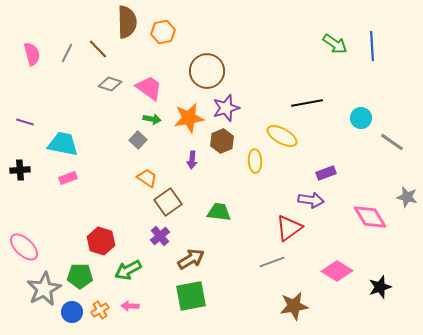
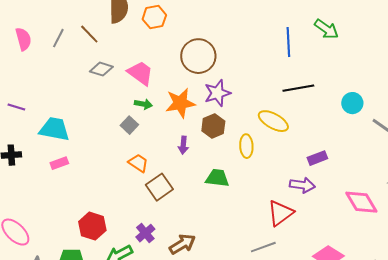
blue line: (372, 46) -> (288, 42), moved
green trapezoid: (219, 212) -> (217, 178), moved
purple cross: (160, 236) -> (145, 233), moved

